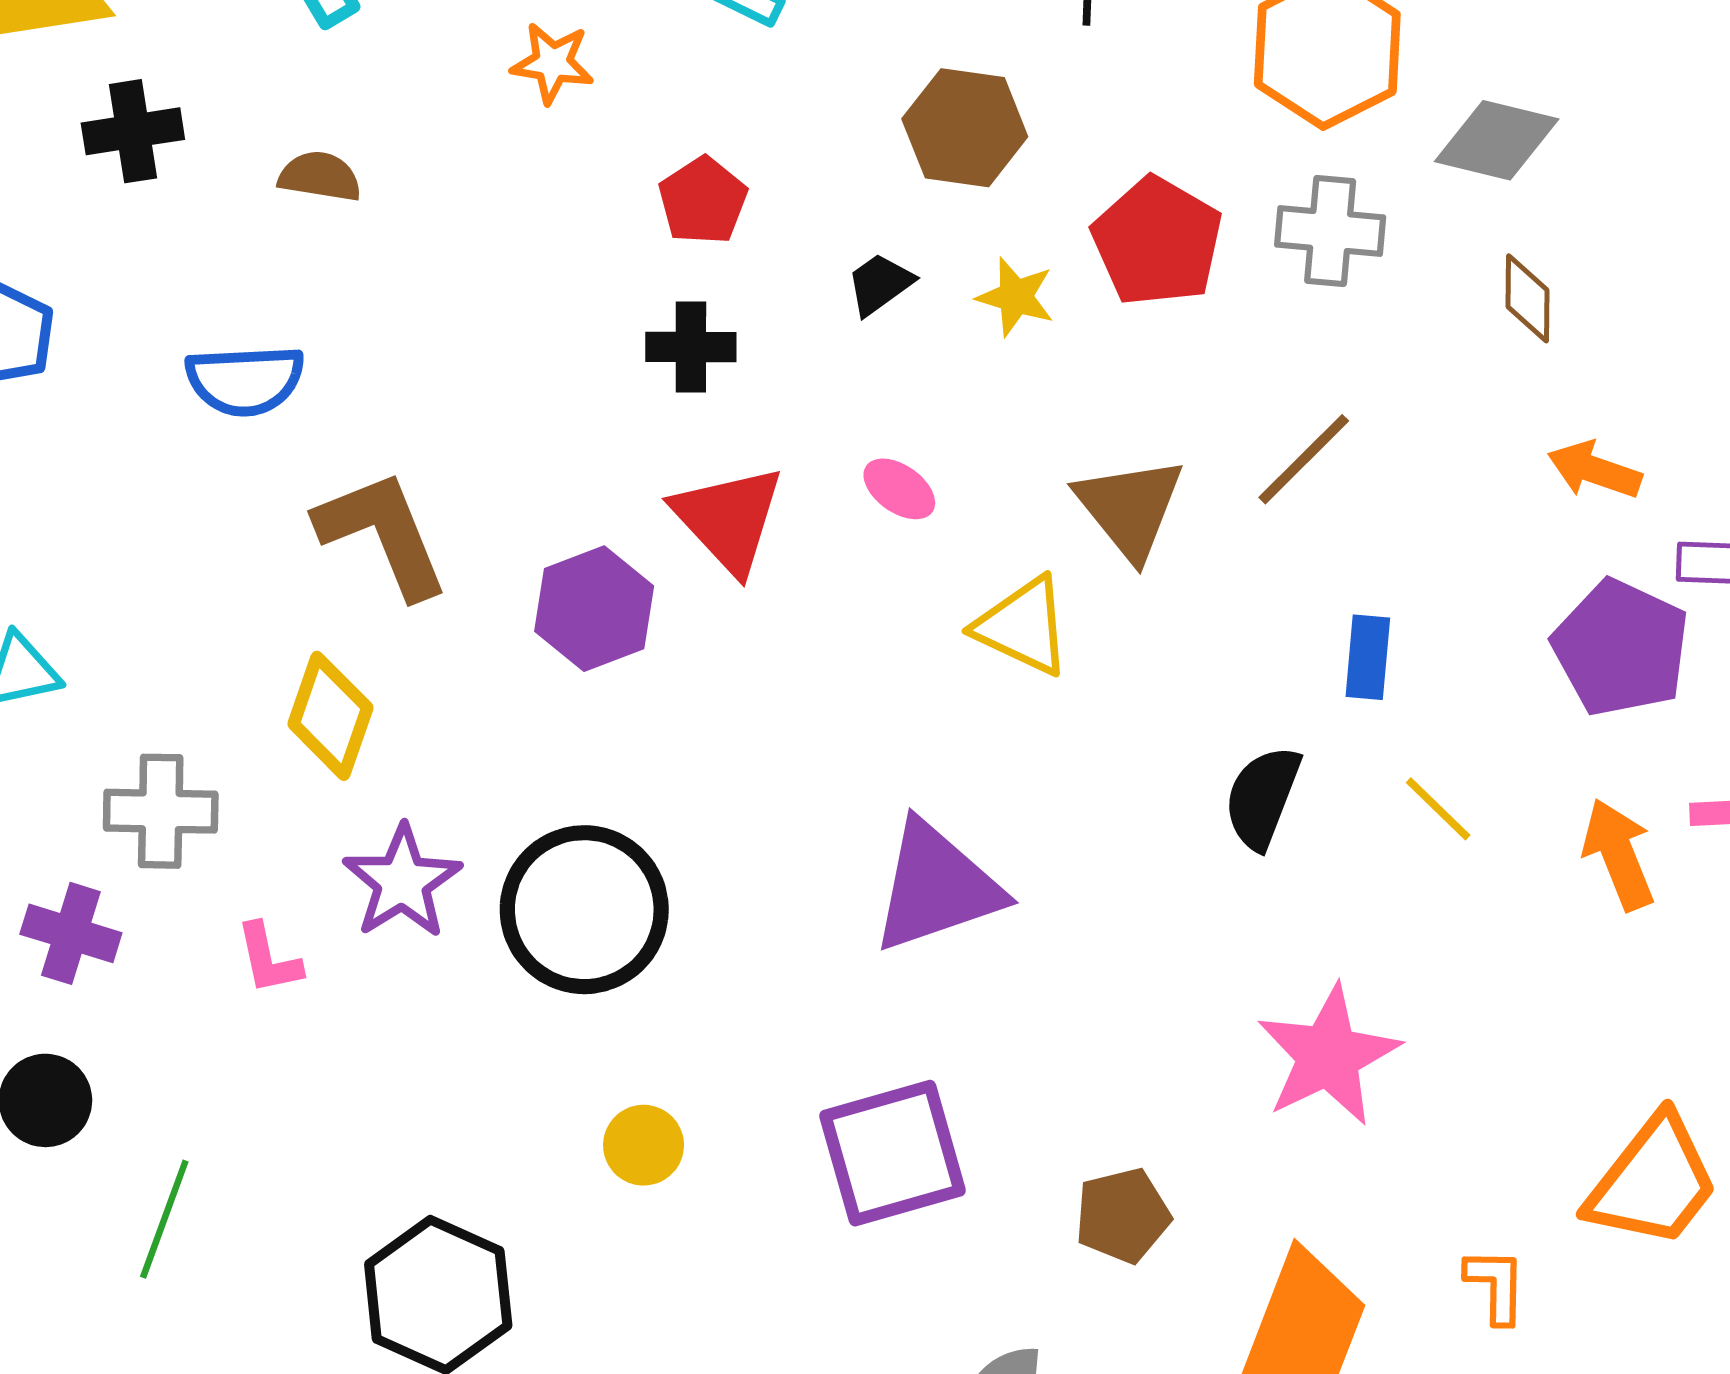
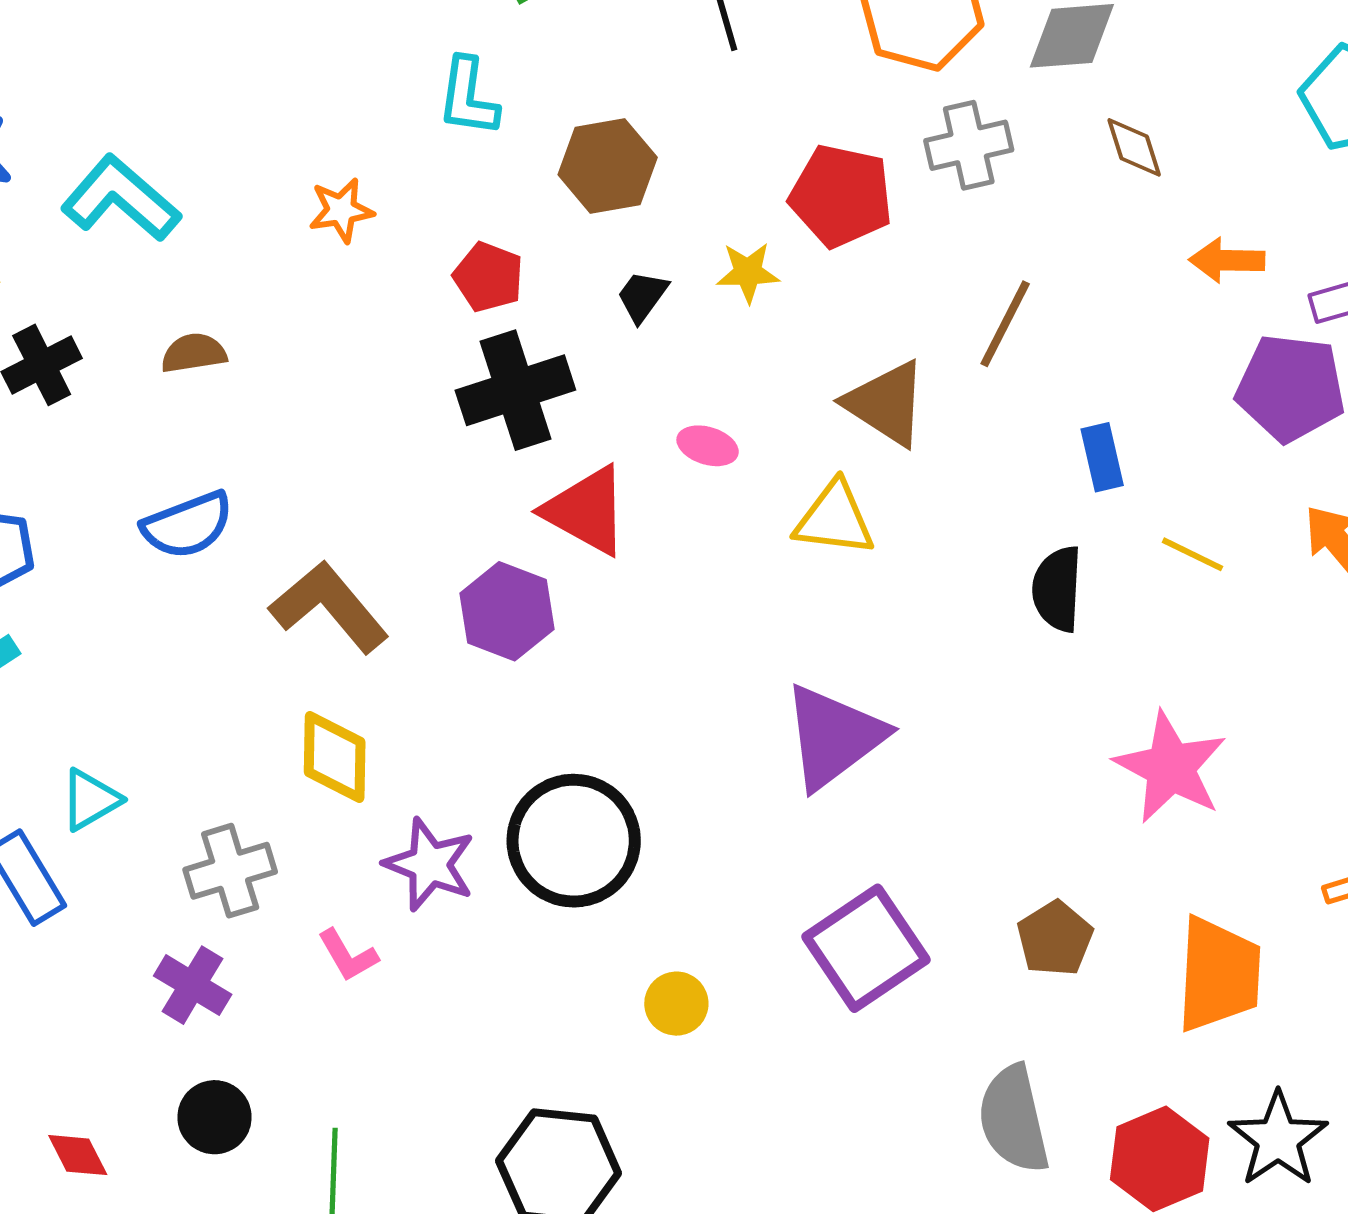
brown hexagon: (965, 128) -> (608, 166), moved
black cross: (691, 347) -> (515, 390), size x1.6
purple cross: (71, 933) -> (193, 985), turned 32

